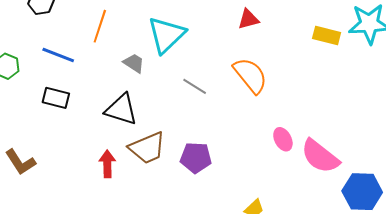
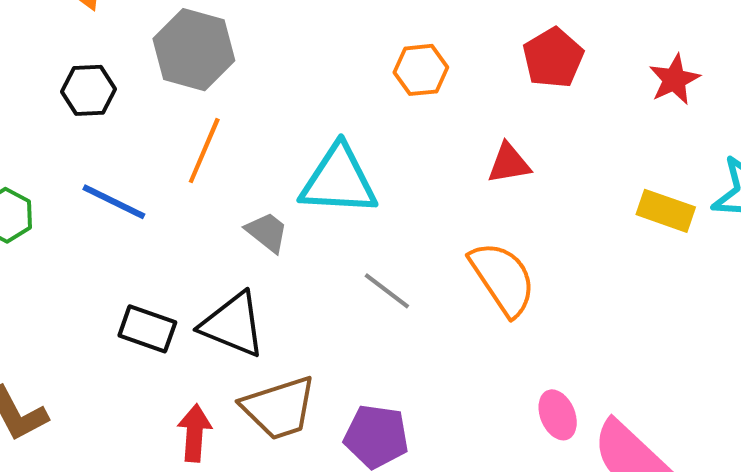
cyan triangle: (166, 35) -> (339, 180), turned 42
black rectangle: (56, 98) -> (147, 329), moved

